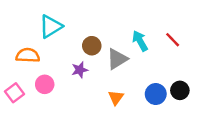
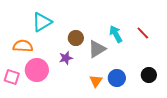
pink circle: (45, 84) -> (37, 70), size x1.5
pink square: (14, 93) -> (12, 77), turned -35
blue circle: (156, 94) -> (117, 78), moved

